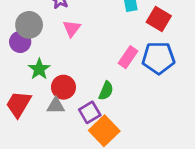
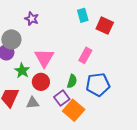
pink triangle: (72, 28) -> (44, 58), moved, size x1.5
blue pentagon: (158, 58) -> (98, 85), moved
gray triangle: (56, 106) -> (33, 103), moved

